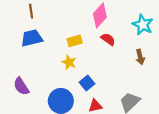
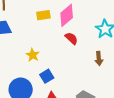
yellow rectangle: (75, 41) -> (43, 15), moved

